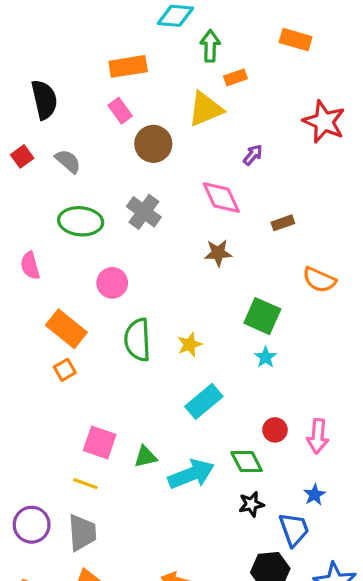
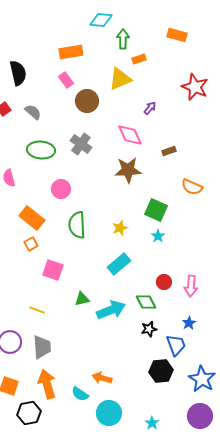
brown star: (218, 253) -> (128, 170), size x1.5
yellow star: (190, 345) -> (120, 228), moved
pink square: (100, 443) -> (53, 270), moved
yellow line: (85, 484) -> (37, 310), moved

